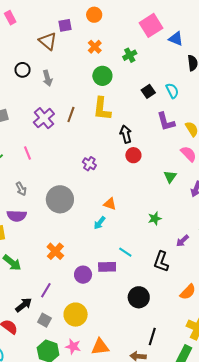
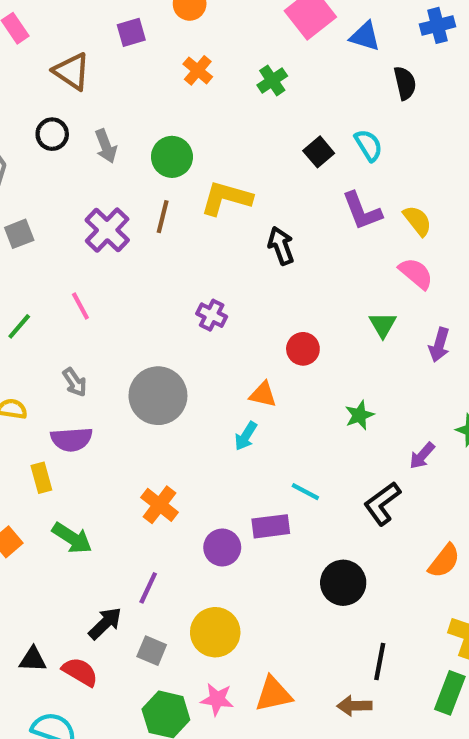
brown triangle: (48, 41) -> (72, 71), moved
green circle: (102, 76) -> (172, 157), moved
yellow L-shape: (102, 109) -> (226, 198), turned 105
red circle: (133, 155) -> (303, 349), moved
black L-shape: (161, 262) -> (382, 504), turned 40

